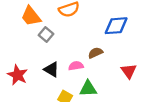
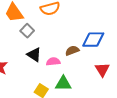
blue diamond: (116, 26) -> (93, 40), moved
black triangle: (51, 70) -> (34, 55), moved

